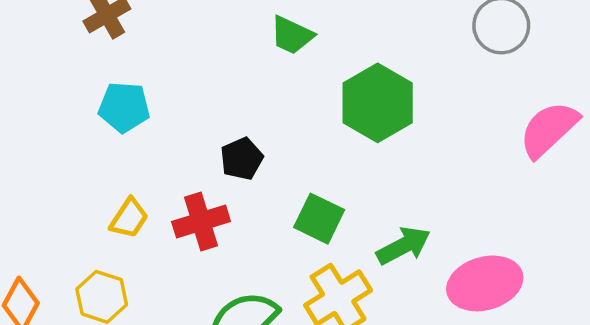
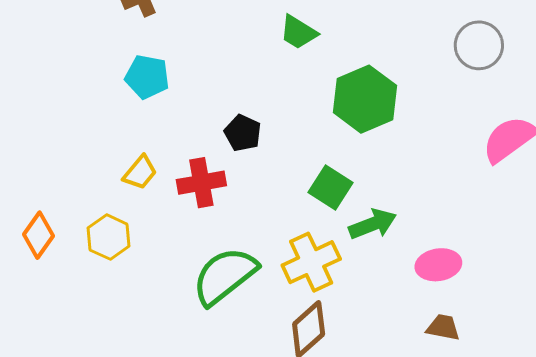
black pentagon: (242, 159) -> (243, 133), turned -30
green square: (319, 219) -> (330, 187), moved
pink ellipse: (485, 283) -> (438, 265), size x0.7

